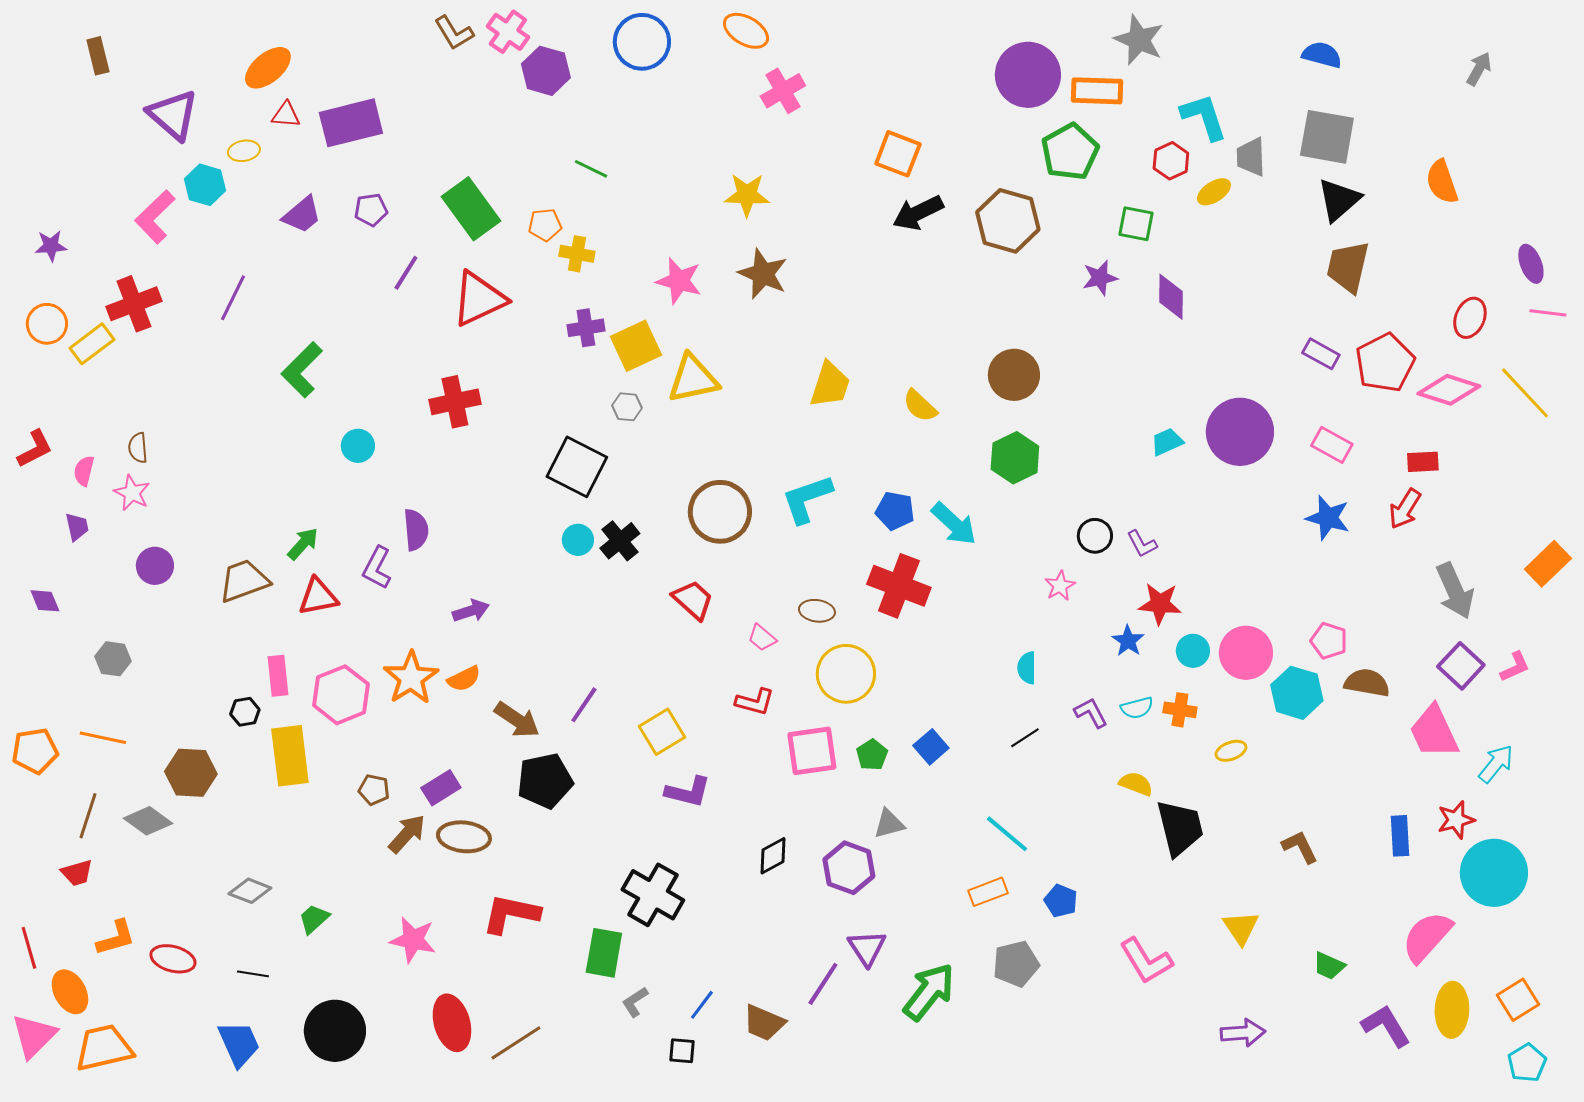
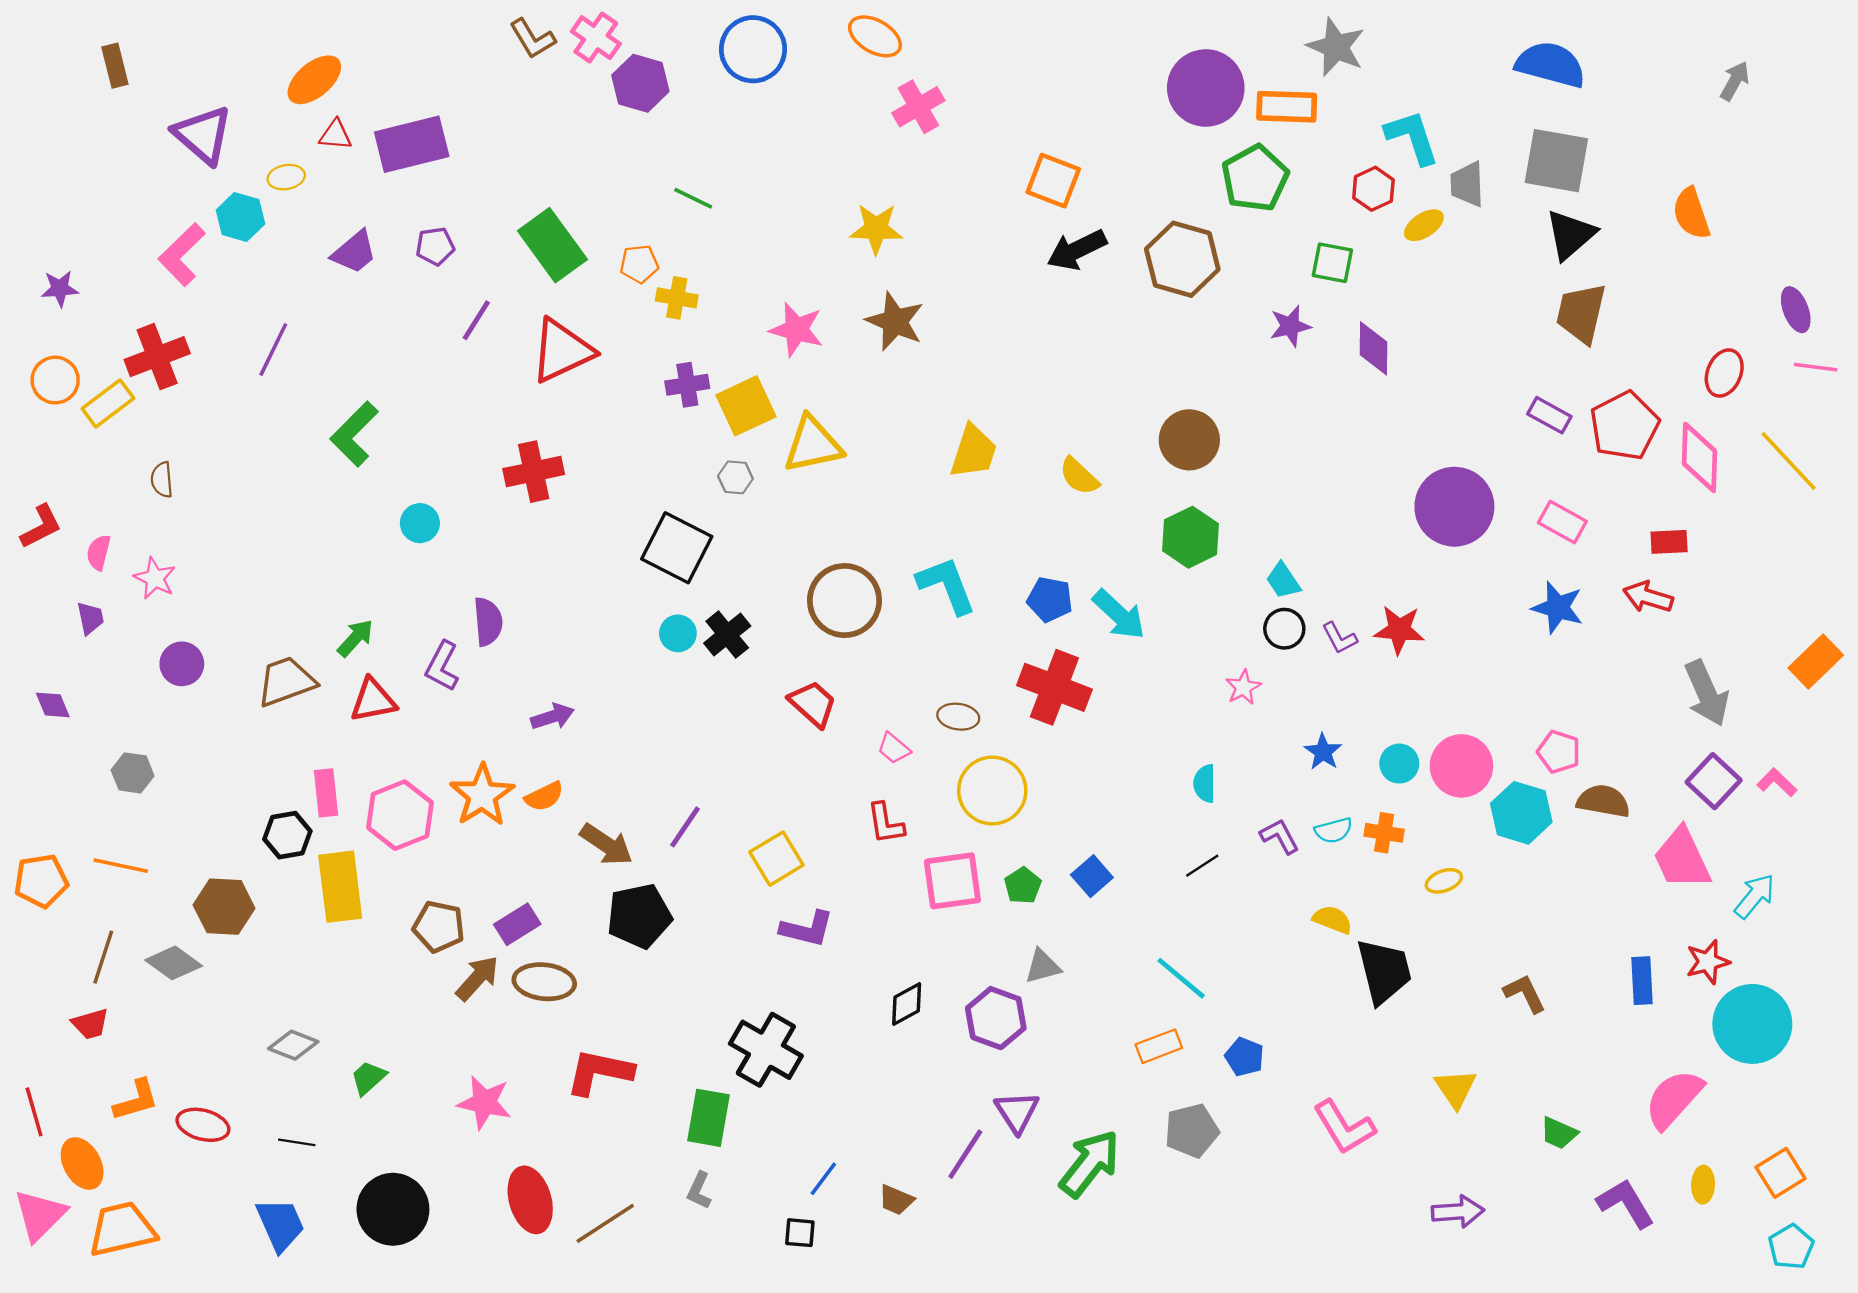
blue semicircle: (1322, 55) -> (1551, 65), size x1.5
pink diamond: (1449, 390) -> (1700, 457), turned 74
cyan trapezoid: (1167, 442) -> (1283, 581), moved, turned -100
brown semicircle: (138, 448) -> (162, 480), moved
cyan L-shape: (807, 499) -> (947, 585), turned 88
red arrow: (1405, 509) -> (1648, 597), turned 75
red star: (1160, 604) -> (1399, 630), moved
pink L-shape: (1515, 667) -> (1777, 782), turned -112
red L-shape: (755, 702) -> (886, 823), turned 66
black hexagon: (245, 712) -> (287, 835), size x1.4
brown pentagon: (374, 790) -> (439, 927), size x1.4
gray L-shape: (635, 1002) -> (699, 1190), moved, turned -32
yellow ellipse: (1452, 1010) -> (1703, 1185), size x0.6
brown trapezoid: (764, 1023) -> (896, 1200), size x0.7

